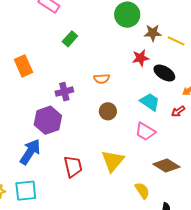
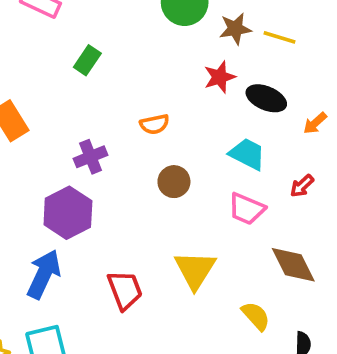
red arrow: (178, 111) -> (302, 186), moved
brown diamond: (166, 166) -> (293, 265), turned 40

